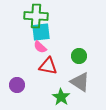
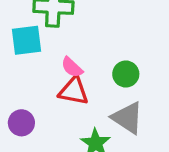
cyan square: (41, 32) -> (26, 40), moved
pink semicircle: (40, 47) -> (72, 67), moved

